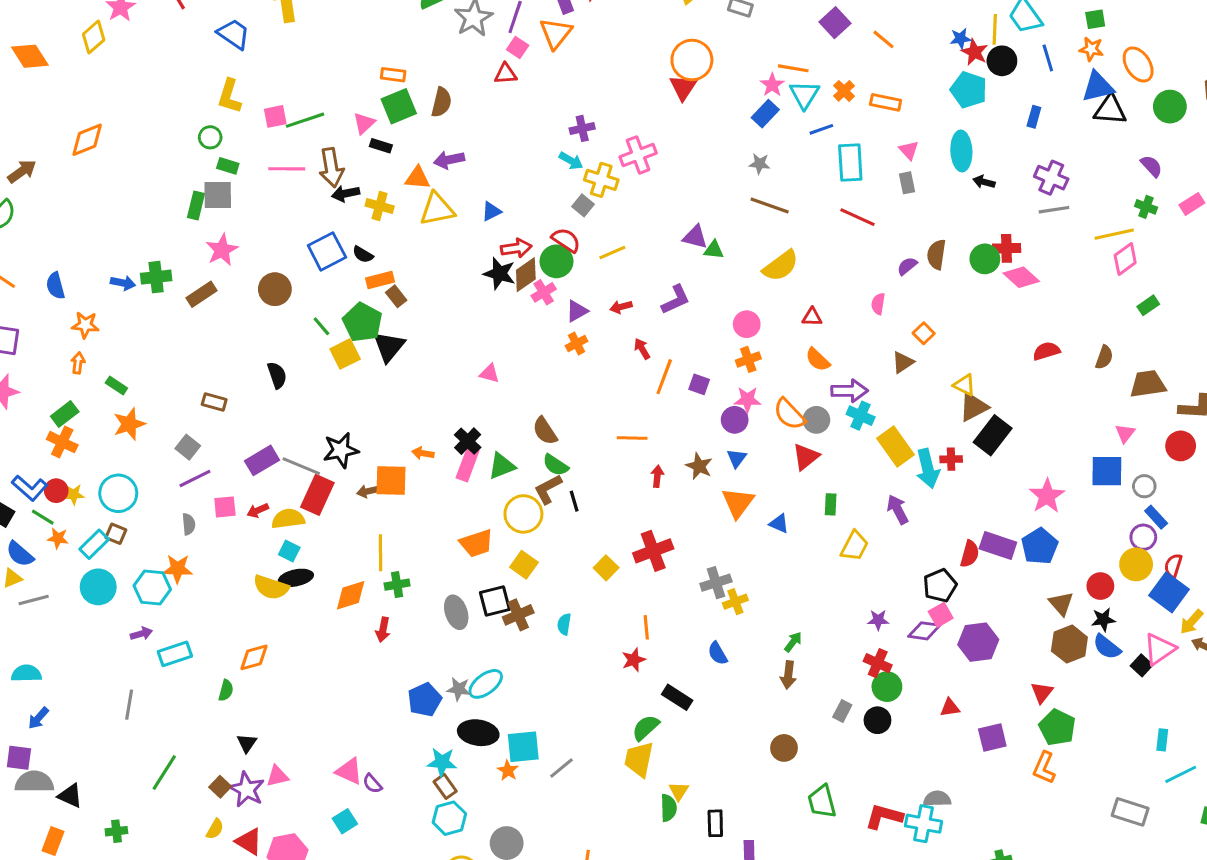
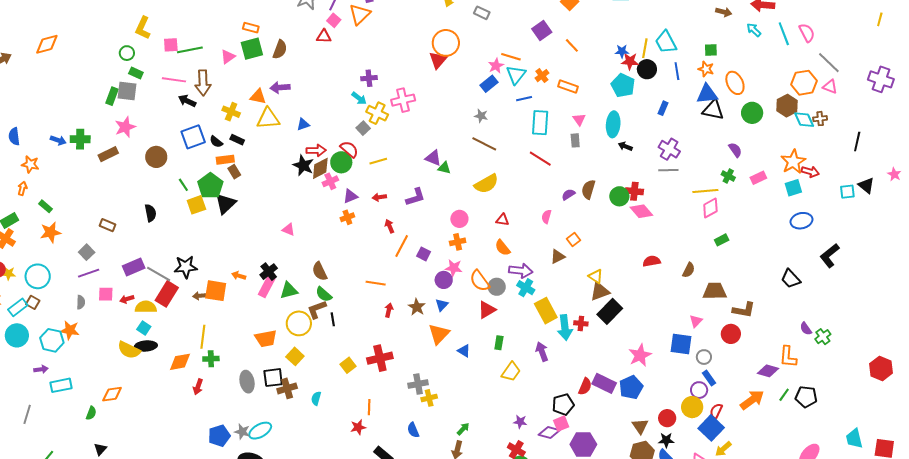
red star: (975, 52) -> (630, 61), turned -30
black rectangle: (381, 146) -> (237, 140), moved
black arrow: (346, 194) -> (187, 101), moved, turned 30

